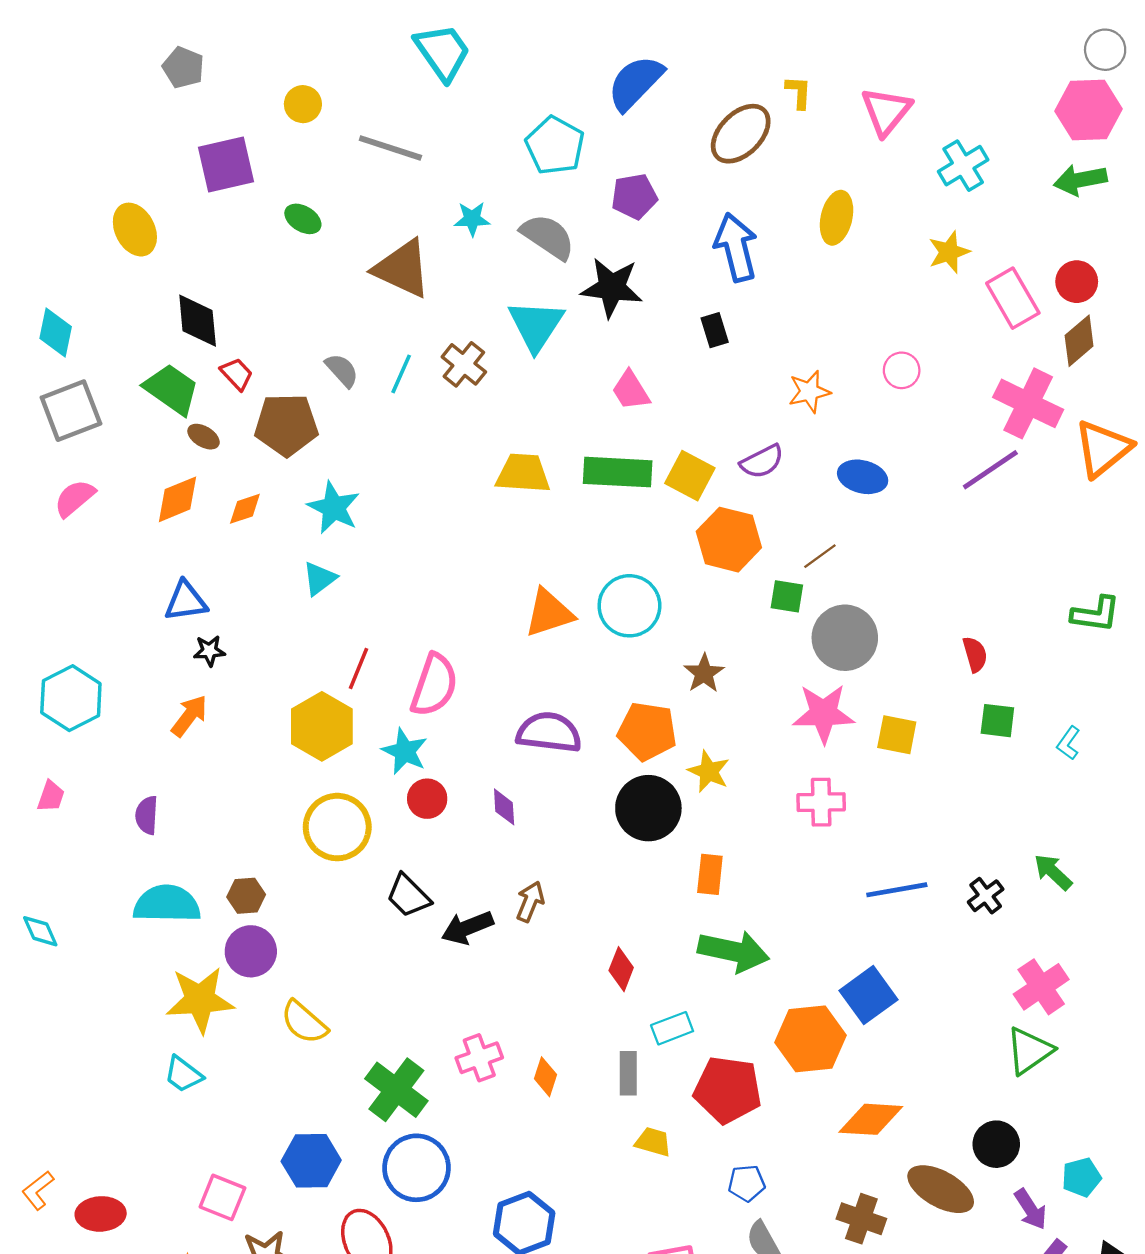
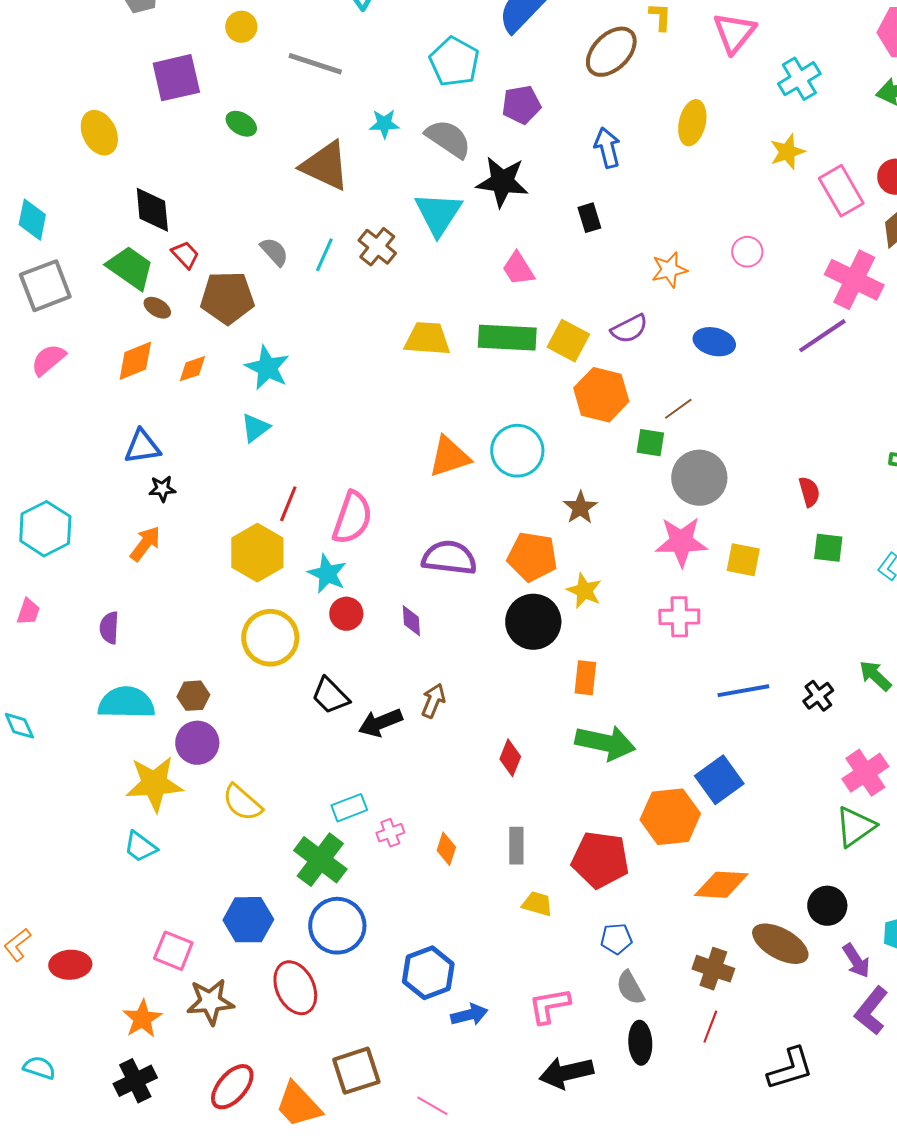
blue arrow: (736, 247) -> (607, 148), size x0.7
cyan rectangle: (672, 1028) -> (349, 808), moved
pink cross: (479, 1058) -> (390, 833), size x0.7

